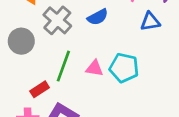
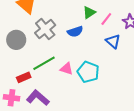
blue triangle: (150, 22) -> (113, 41), turned 42
green line: (63, 66) -> (44, 63), turned 30

